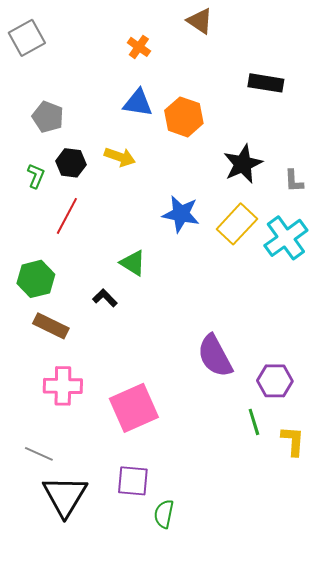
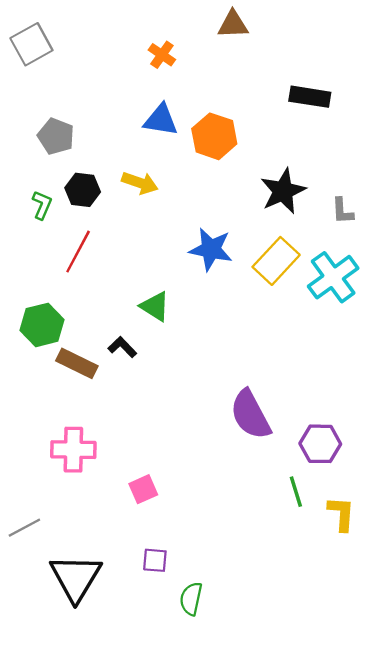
brown triangle: (200, 21) -> (233, 24), turned -36
brown rectangle: (51, 326) -> (77, 363), moved
pink square: (134, 408) -> (143, 489), moved, size x0.5
gray line: (39, 454) -> (24, 528), moved, turned -52
purple square: (133, 481) -> (155, 560), size x0.7

